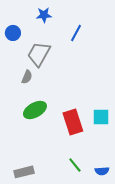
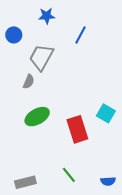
cyan square: (101, 117) -> (106, 113), moved, turned 30
green line: (75, 165) -> (69, 175), moved

